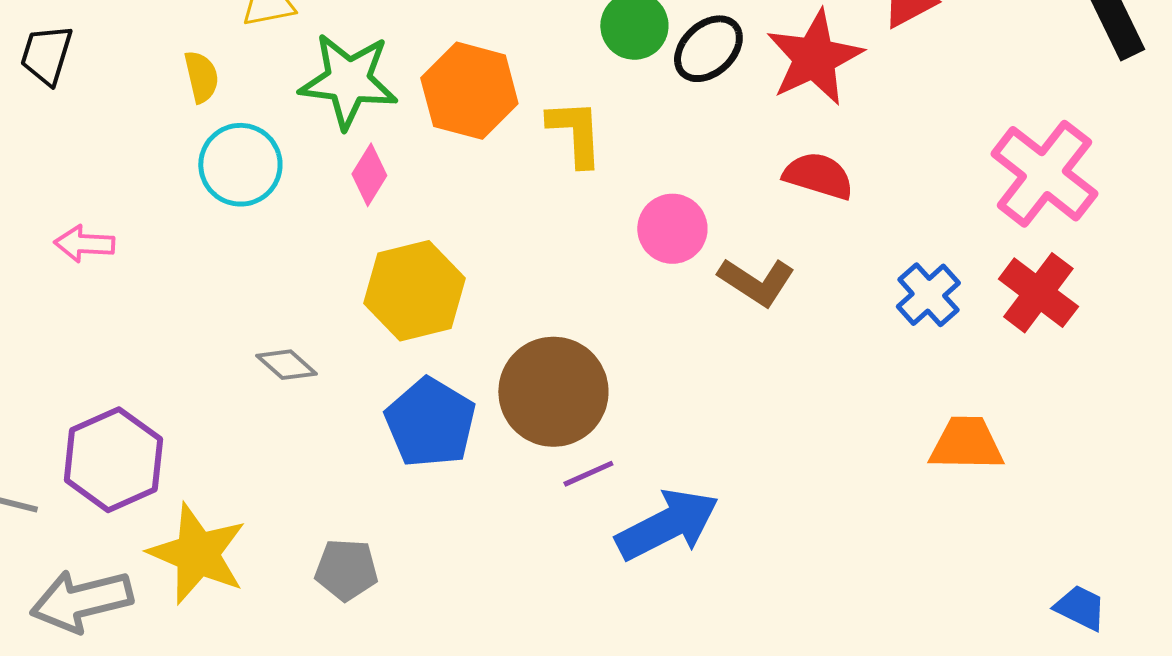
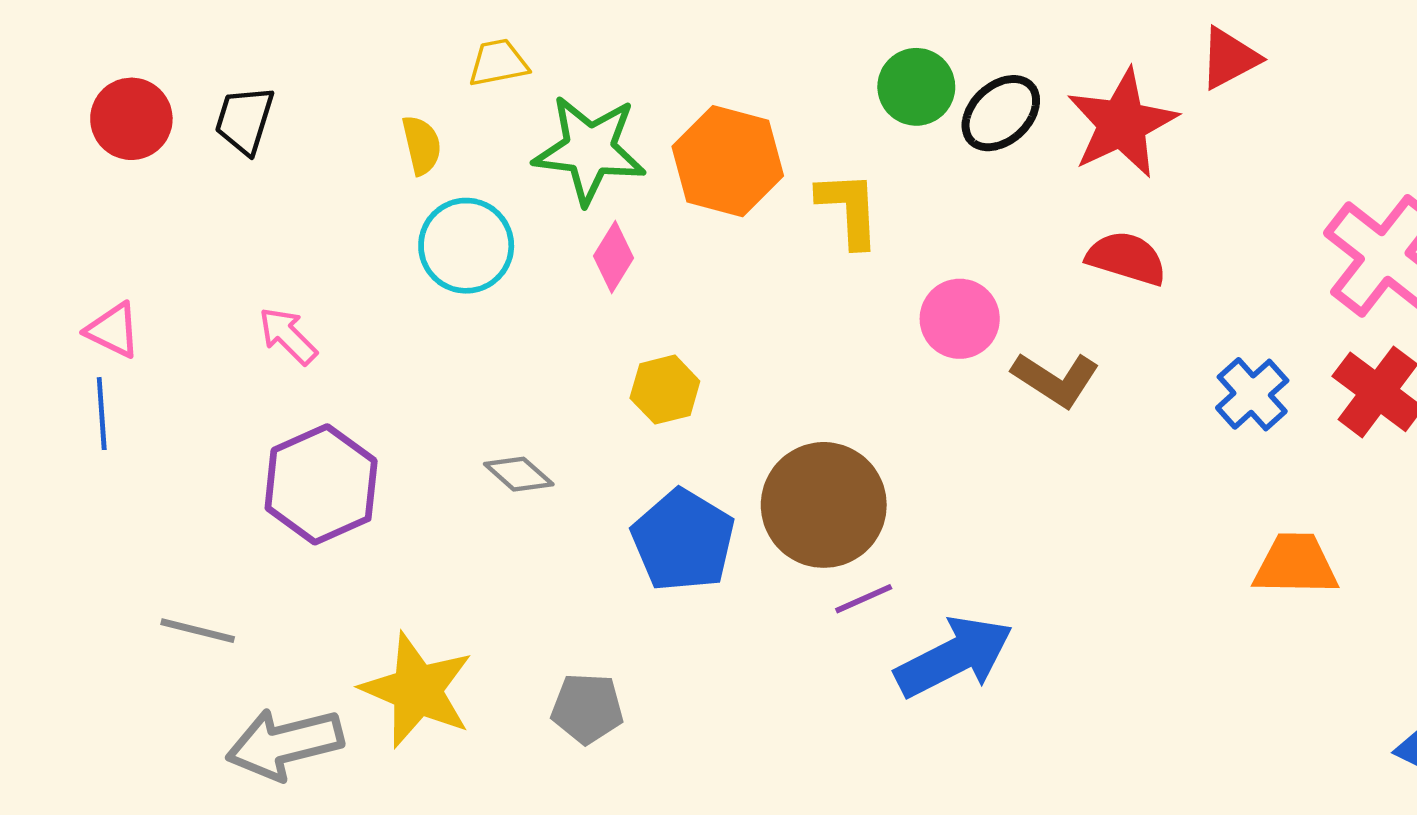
pink arrow: (84, 244) -> (288, 336), turned 42
yellow hexagon: (414, 291) -> (665, 390), size x0.6
purple hexagon: (113, 460) -> (321, 484), moved

